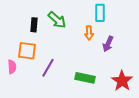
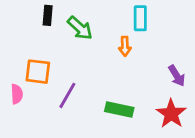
black rectangle: (34, 25) -> (48, 15), moved
purple arrow: (108, 44) -> (177, 76), moved, turned -56

